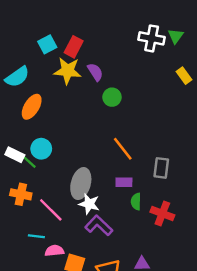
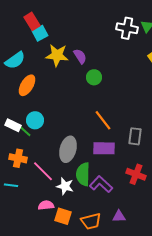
red rectangle: (74, 47) -> (32, 21), moved, turned -60
purple rectangle: (124, 182) -> (104, 148), size x1.5
green semicircle: (136, 202) -> (83, 174), moved, size x1.6
white star: (89, 204) -> (65, 186), moved
purple L-shape: (99, 225) -> (101, 184), moved
cyan line: (36, 236) -> (11, 185), moved

